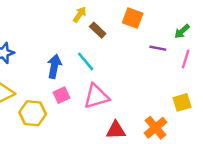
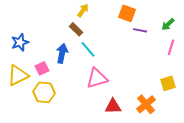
brown rectangle: (98, 30) -> (76, 29), moved
purple line: (158, 48) -> (140, 30), moved
pink square: (62, 95) -> (42, 68), moved

